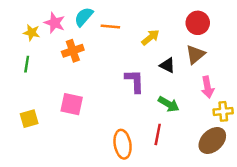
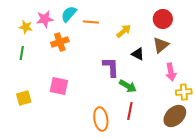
pink star: (55, 23) -> (45, 19), turned -30
green arrow: (169, 104) -> (128, 86), moved

